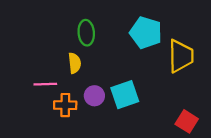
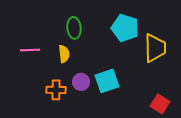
pink line: (45, 84) -> (30, 50), moved

